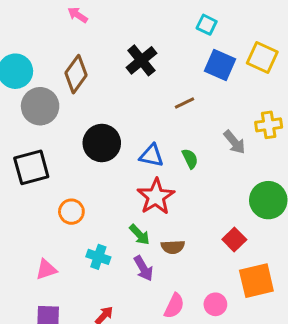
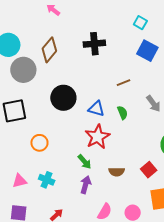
black cross: (141, 60) -> (94, 44), turned 30
brown line: (184, 103) -> (123, 83), moved
brown semicircle: (173, 247) -> (117, 172), moved
cyan cross: (98, 257) -> (47, 180), moved
purple arrow: (143, 268) -> (86, 185), turned -138

